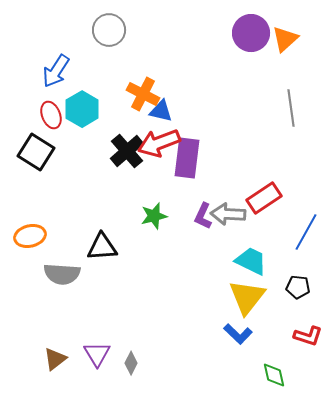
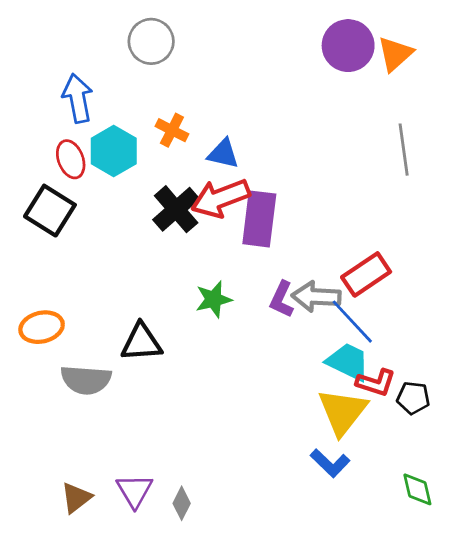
blue arrow: (56, 71) -> (78, 98), turned 136
orange cross: (143, 94) -> (172, 130), moved, size x0.7
blue line: (306, 232) -> (352, 322), moved, turned -72
red L-shape: (308, 336) -> (376, 383), moved
green diamond: (274, 375) -> (417, 489), moved

